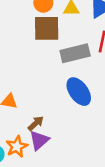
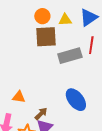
blue ellipse: (79, 92) -> (76, 100), moved

